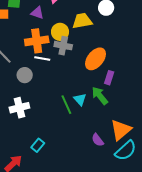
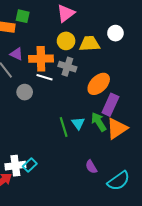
purple triangle: (37, 13) -> (16, 54), moved
yellow circle: (60, 32) -> (66, 41), moved
purple rectangle: (109, 78) -> (110, 105), size x1.5
white cross: (19, 108) -> (15, 166), moved
orange triangle: (121, 130) -> (117, 128), moved

